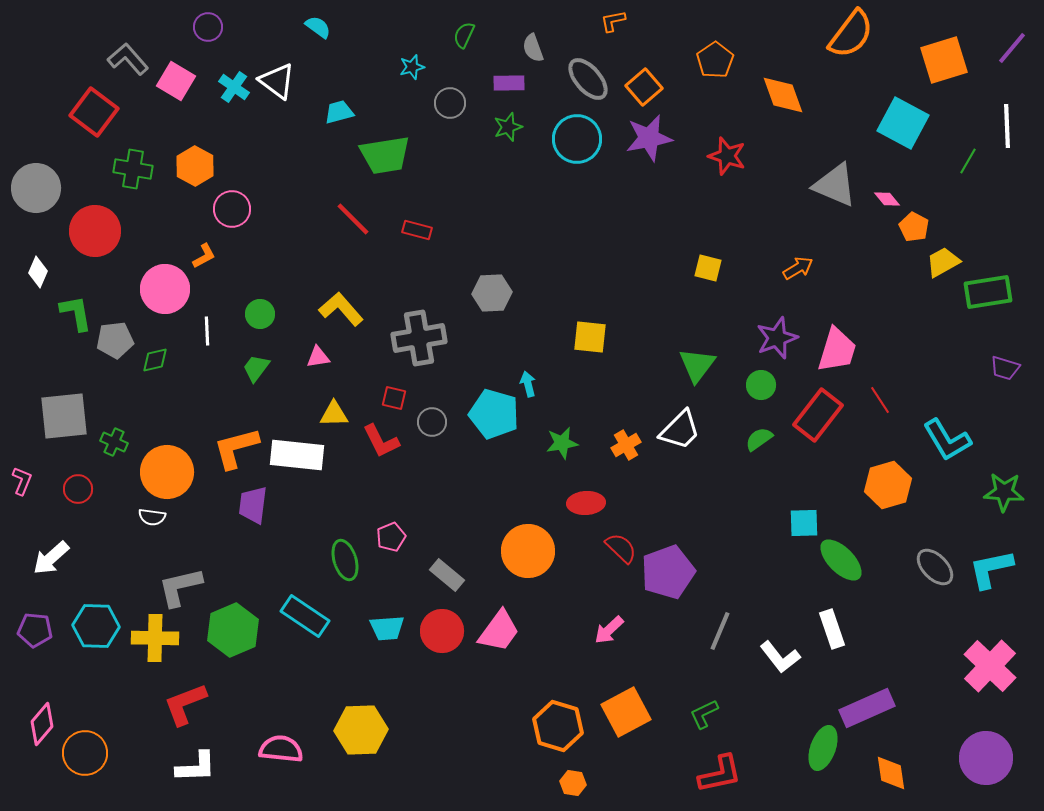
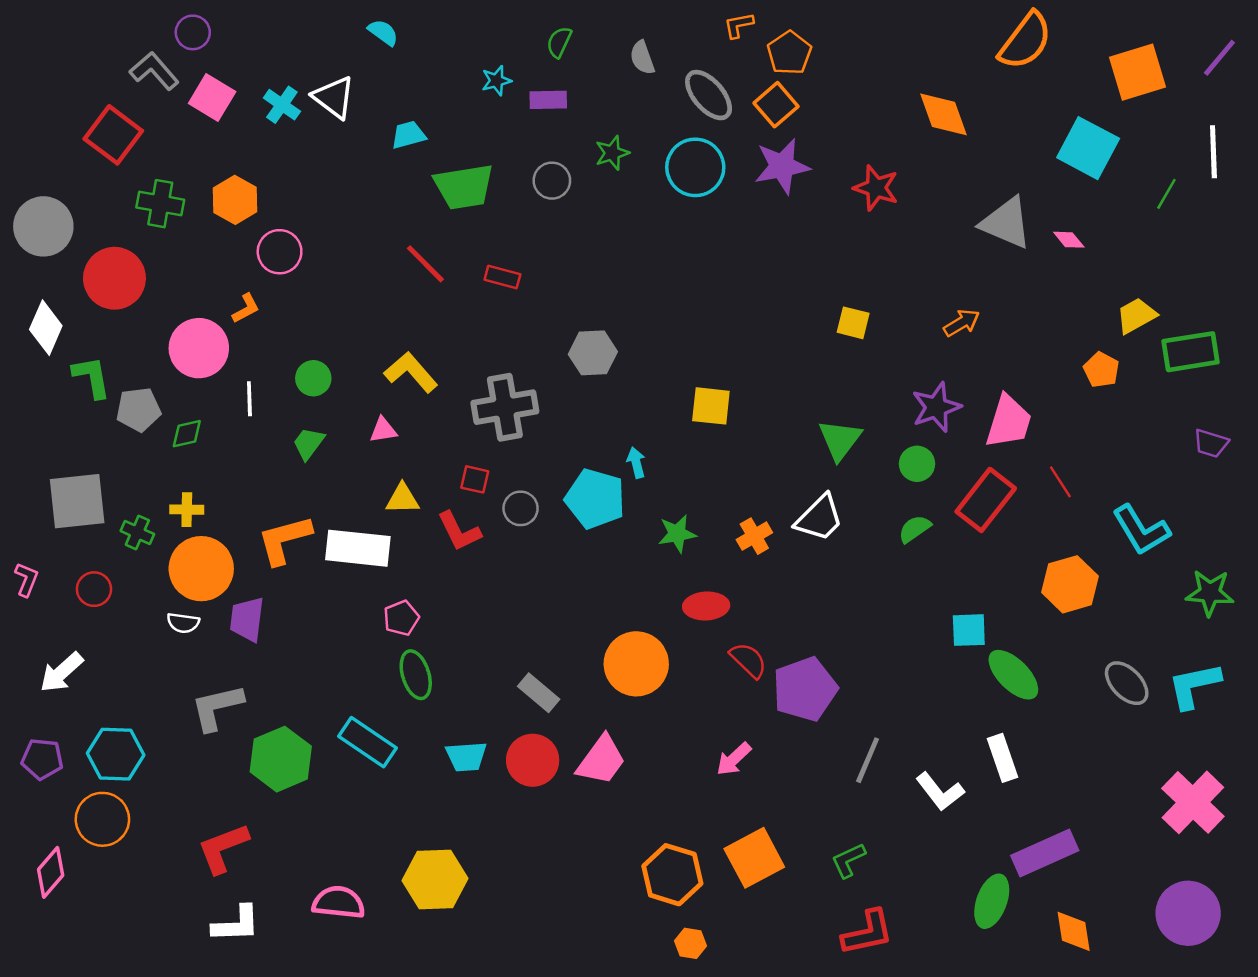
purple circle: (208, 27) -> (193, 32), moved
orange pentagon: (715, 60) -> (789, 53), moved
purple rectangle: (509, 83) -> (548, 100), moved
gray circle: (450, 103) -> (552, 181), moved
orange pentagon: (914, 227) -> (1101, 370), moved
white diamond: (38, 272) -> (46, 328), size x1.4
purple trapezoid: (253, 505) -> (247, 619), moved
pink pentagon: (391, 537) -> (401, 618), moved
yellow cross: (155, 638) -> (187, 510), moved, size x0.6
orange circle: (85, 753) -> (102, 819), moved

